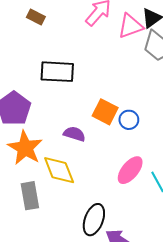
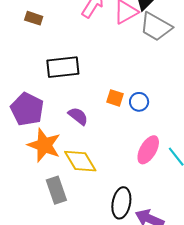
orange square: (105, 112) -> (115, 98), size x0.7
purple semicircle: (74, 134) -> (78, 116), moved, turned 30

